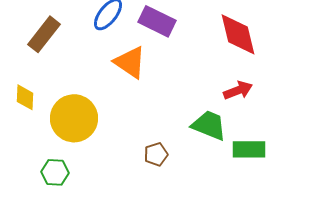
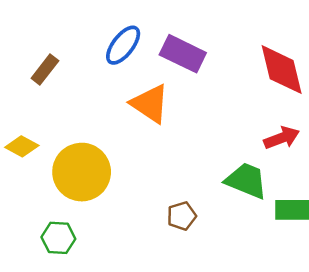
brown rectangle: (44, 34) -> (45, 70), size x0.7
yellow diamond: (25, 97) -> (22, 146), turned -64

